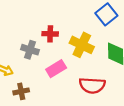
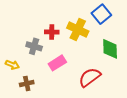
yellow cross: (82, 45) -> (78, 30), moved
red semicircle: (92, 85) -> (90, 77), turned 140

